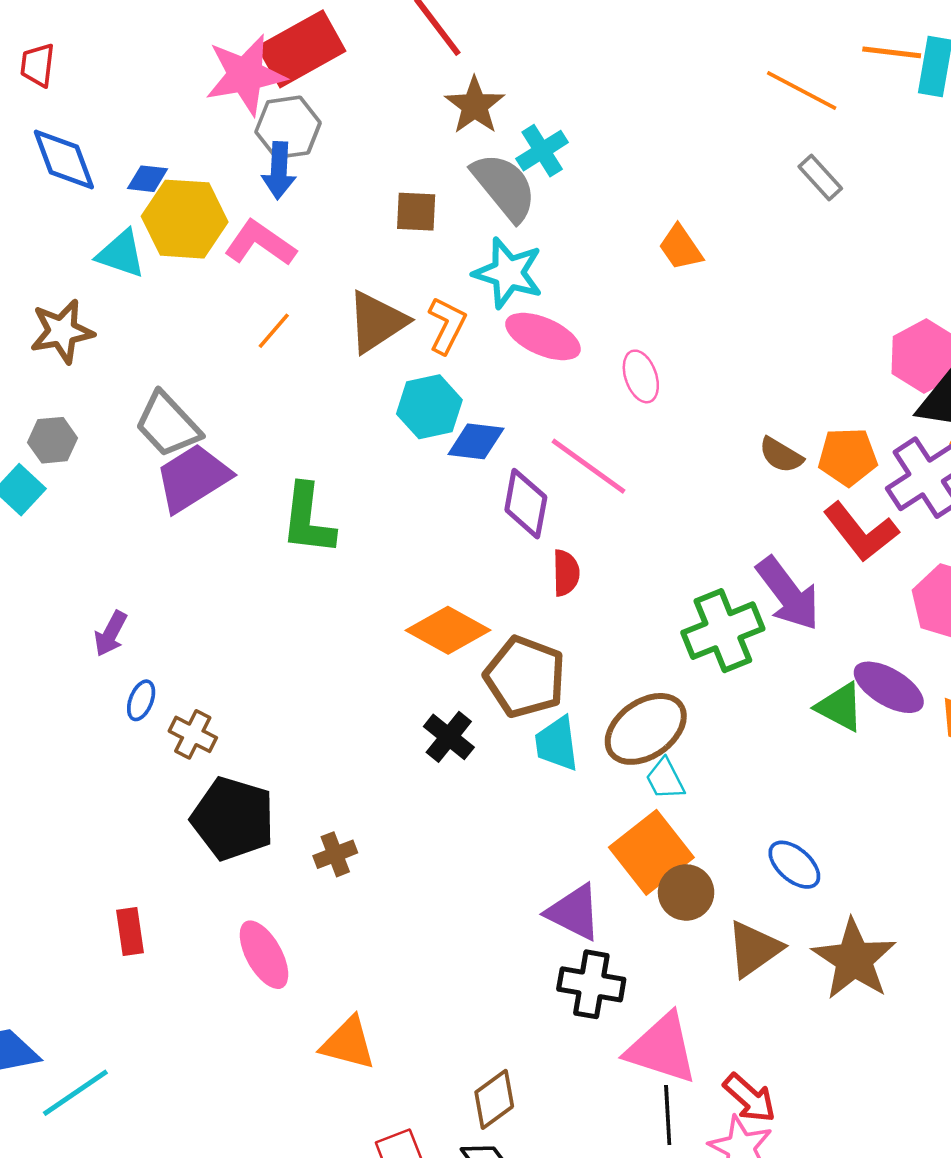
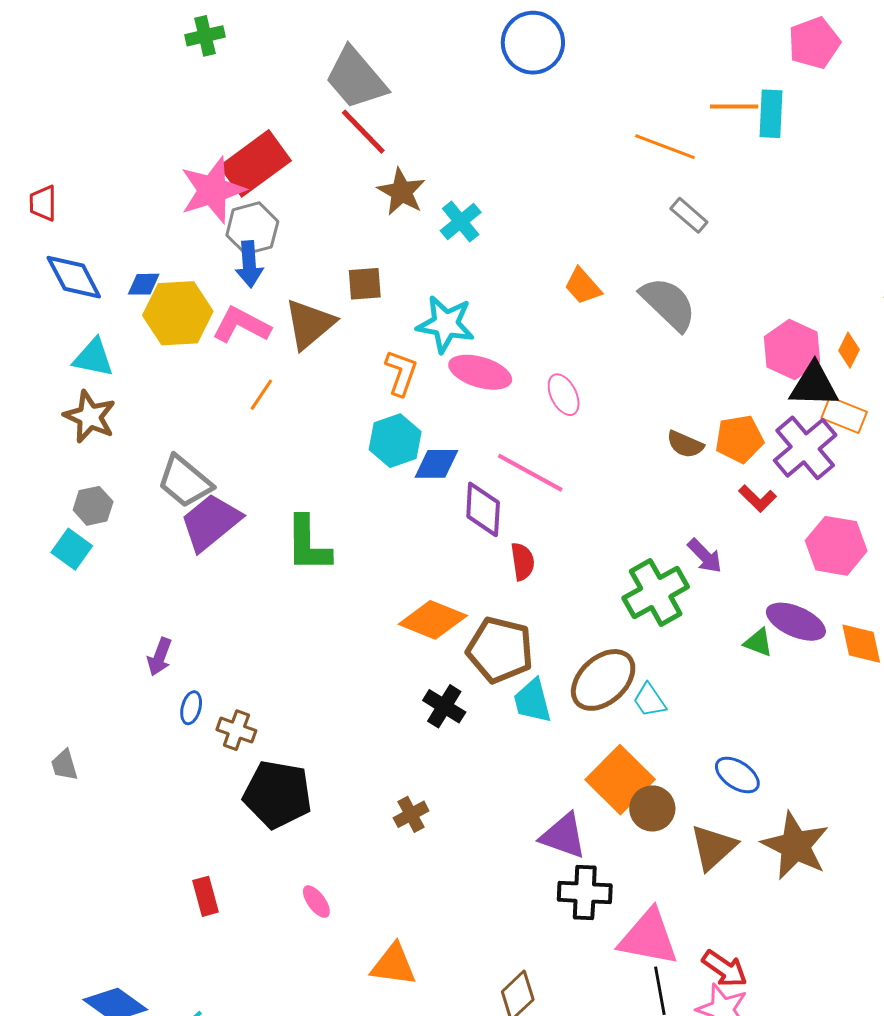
gray semicircle: (504, 187) -> (668, 304), moved
cyan triangle: (121, 254) -> (93, 358), moved
brown triangle: (377, 322) -> (310, 324), moved
brown star: (62, 331) -> (90, 417), turned -30
red L-shape: (861, 532) -> (758, 498), size x0.6
purple arrow: (788, 594) -> (705, 556), size x0.6
green triangle: (840, 707) -> (758, 643), size x0.7
cyan trapezoid: (665, 779) -> (650, 700), moved
brown cross: (335, 854) -> (411, 814), moved
pink ellipse: (264, 955) -> (316, 902), size x0.6

